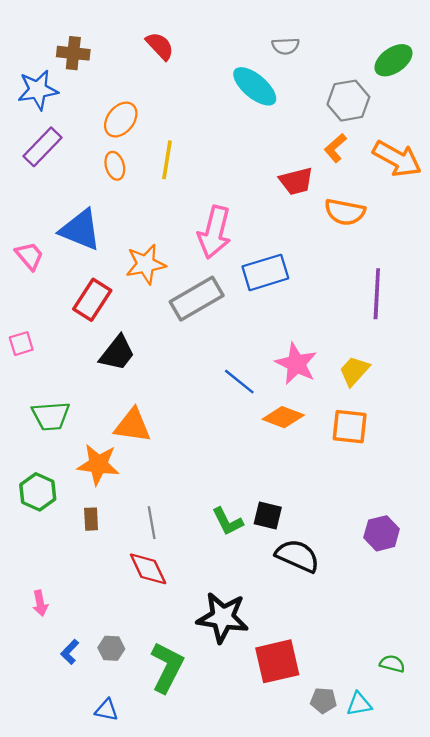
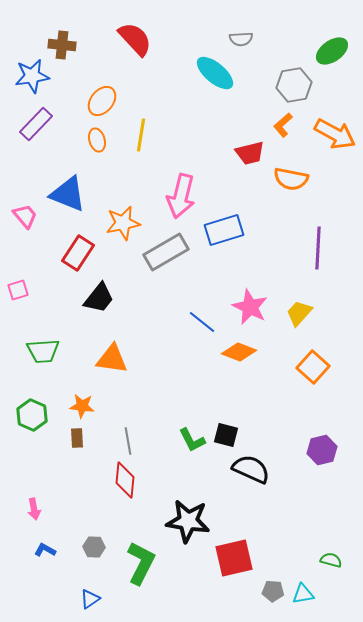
red semicircle: (160, 46) -> (135, 39), size x1.4
orange square: (350, 427) -> (313, 367), moved, turned 36
orange star: (98, 465) -> (82, 406), moved, size x0.7
red diamond: (148, 569) -> (125, 480), turned 30
blue L-shape: (70, 652) -> (45, 550), moved, turned 75
blue triangle: (107, 710) -> (90, 599), turned -45

